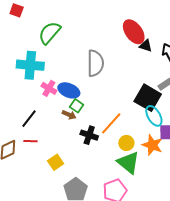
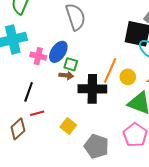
blue ellipse: (69, 90) -> (58, 52), turned -60
black cross: (89, 135) -> (92, 89), size x1.5
yellow circle: (126, 143) -> (128, 77), moved

